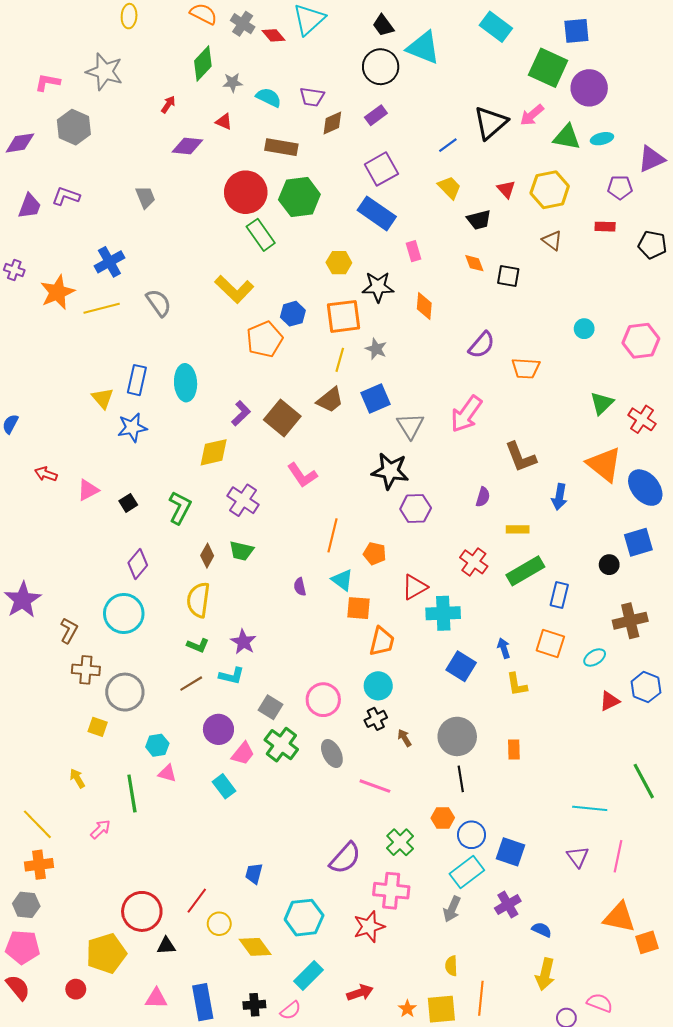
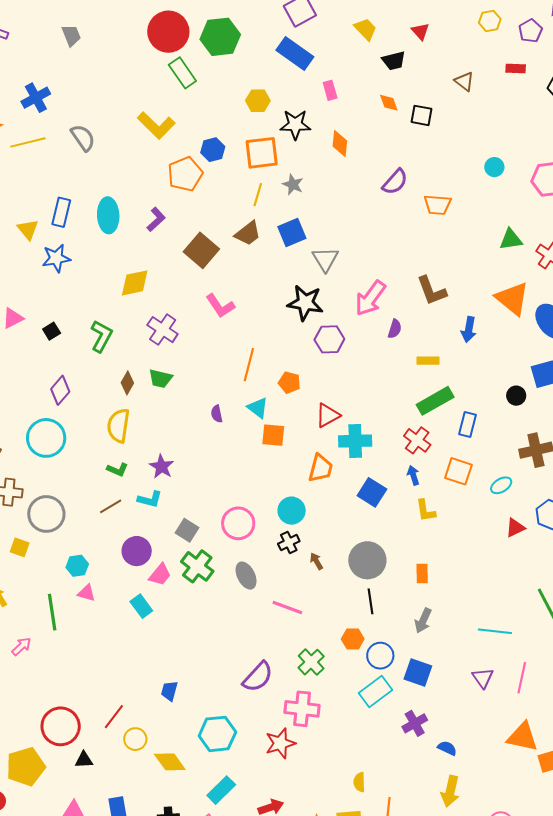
purple pentagon: (620, 187) -> (530, 31), turned -30
yellow hexagon: (550, 190) -> (490, 21), moved, size x0.6
green triangle: (602, 403) -> (511, 239), turned 35
purple L-shape: (241, 413) -> (156, 219), moved
pink arrow: (466, 414) -> (370, 298), moved
red cross: (474, 562) -> (417, 440), moved
orange trapezoid: (382, 641) -> (321, 468), moved
gray arrow: (452, 909) -> (423, 621), moved

